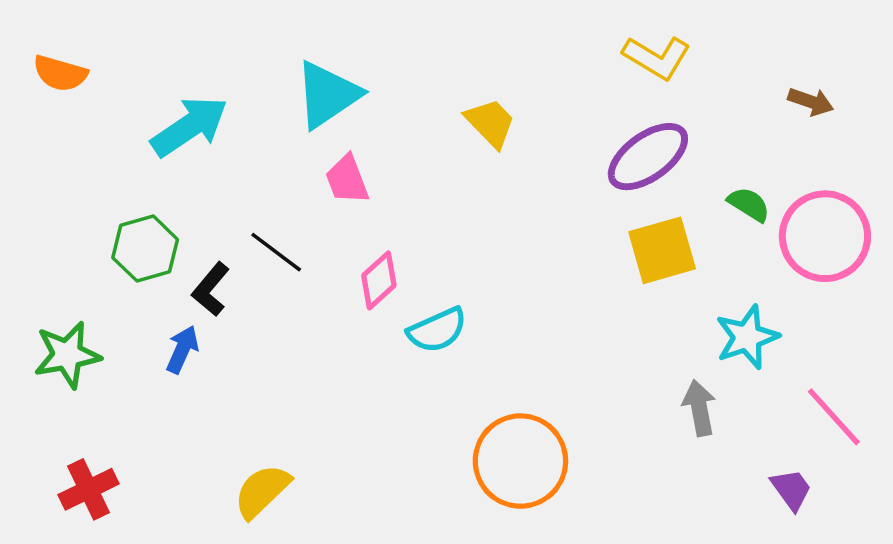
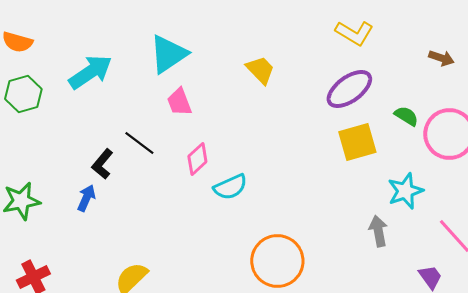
green hexagon: (145, 249) -> (23, 94), moved

